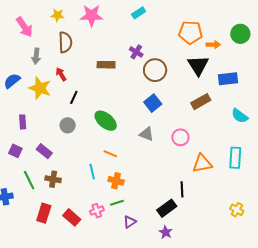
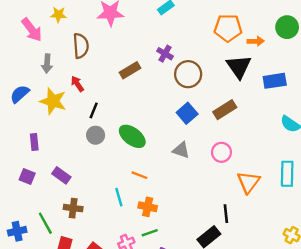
yellow star: (58, 15) -> (58, 15), moved
brown rectangle: (106, 65) -> (130, 70), turned -30
brown rectangle: (201, 102) -> (225, 110), moved
gray circle: (68, 125) -> (96, 135), moved
orange triangle: (202, 164) -> (248, 182), turned -40
green line: (29, 180) -> (45, 223), moved

